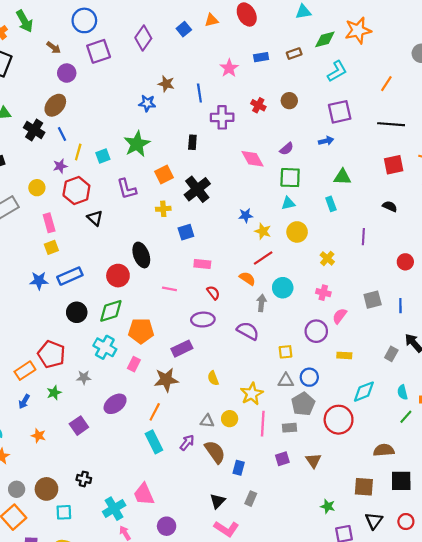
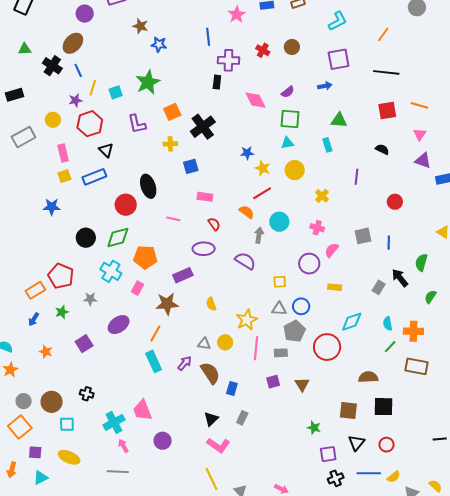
brown star: (166, 84) -> (140, 26), moved
black rectangle: (192, 142) -> (217, 82), moved
blue rectangle: (70, 276) -> (94, 177), moved

